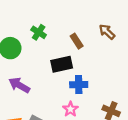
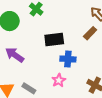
brown rectangle: (77, 41) -> (90, 33), moved, turned 72

